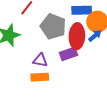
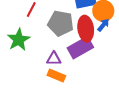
purple rectangle: (68, 54) -> (80, 48), size x1.4
orange rectangle: (40, 77) -> (56, 76), turned 36

